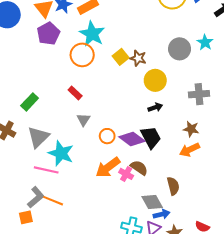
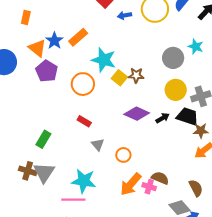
cyan star: (92, 34) -> (104, 60), moved
yellow circle: (155, 80) -> (176, 90), moved
gray triangle: (38, 137) -> (44, 172), moved
black trapezoid: (151, 137) -> (188, 116), moved, turned -30
purple diamond: (132, 139) -> (137, 114), moved

